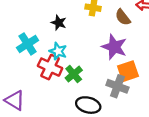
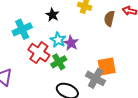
brown semicircle: (123, 17) -> (109, 19), turned 42
purple star: (114, 47) -> (71, 43), moved, size x0.7
cyan star: (58, 51) -> (58, 40), moved

